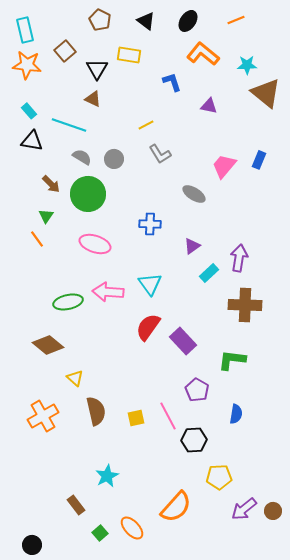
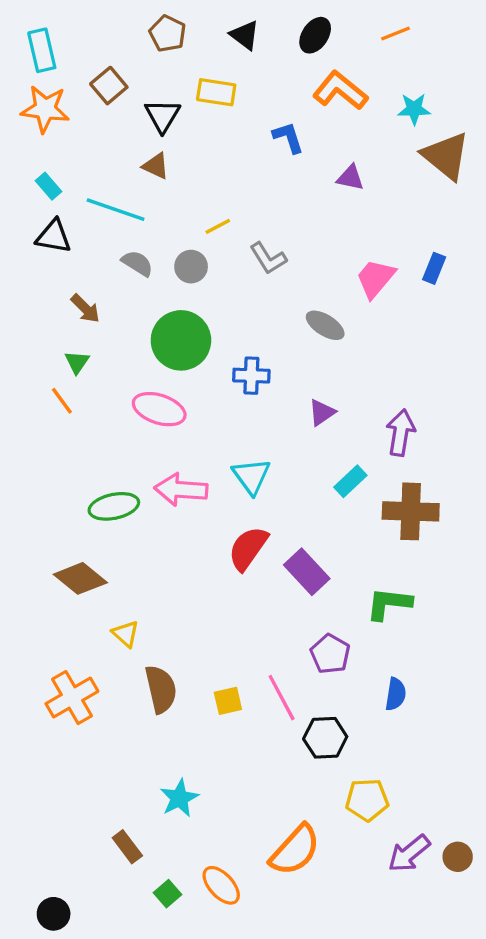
yellow line: (146, 125) -> (218, 226), moved
green circle: (88, 194) -> (181, 340), moved
cyan rectangle: (209, 273) -> (350, 481), moved

